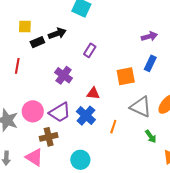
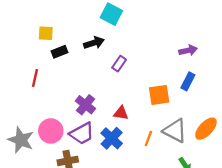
black arrow: (57, 33) -> (94, 43), moved
purple cross: (64, 75) -> (85, 105), moved
orange line: (113, 127) -> (148, 139), moved

